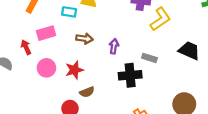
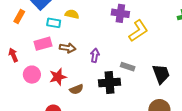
pink rectangle: (46, 33) -> (43, 44), moved
black trapezoid: (189, 51) -> (161, 74), moved, turned 45
brown semicircle: (87, 92) -> (76, 89), moved

